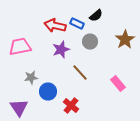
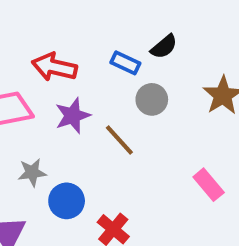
red arrow: (55, 26) -> (54, 67), moved
purple star: (61, 50) -> (73, 116), moved
brown line: (80, 73) -> (119, 140), moved

